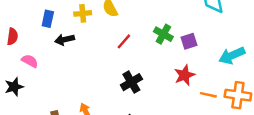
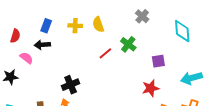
green cross: (163, 34) -> (128, 44), moved
black arrow: (65, 40) -> (42, 45), moved
black cross: (131, 82) -> (71, 85), moved

